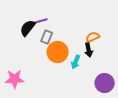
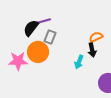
orange circle: (58, 52) -> (38, 52), moved
pink star: (15, 79) -> (18, 61), moved

